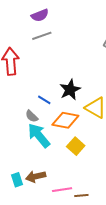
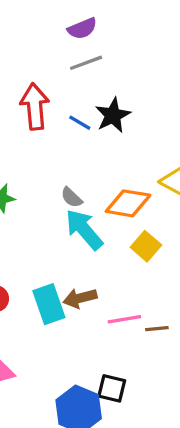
black star: (70, 90) -> (113, 115), moved
blue line: (44, 100) -> (80, 123), moved
cyan rectangle: (17, 180) -> (49, 304), size x1.6

